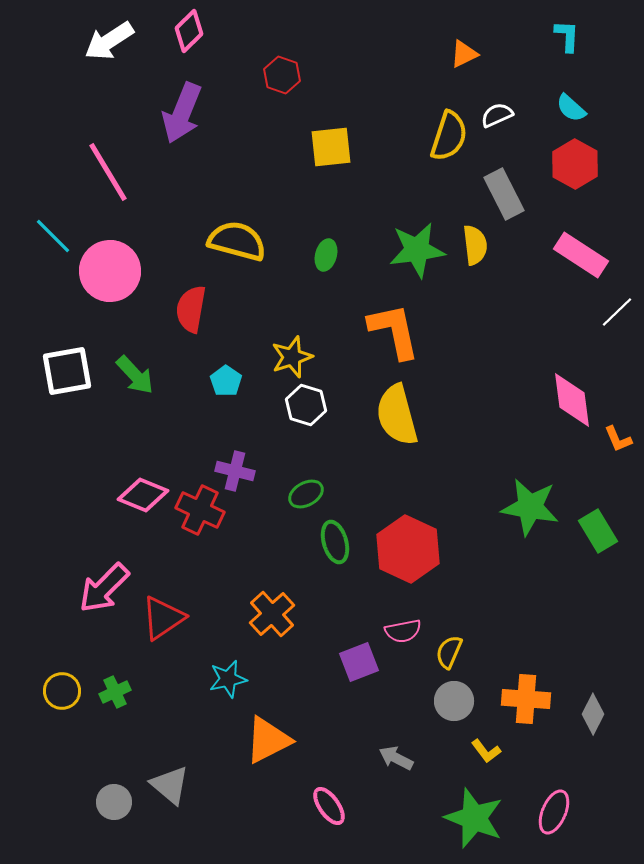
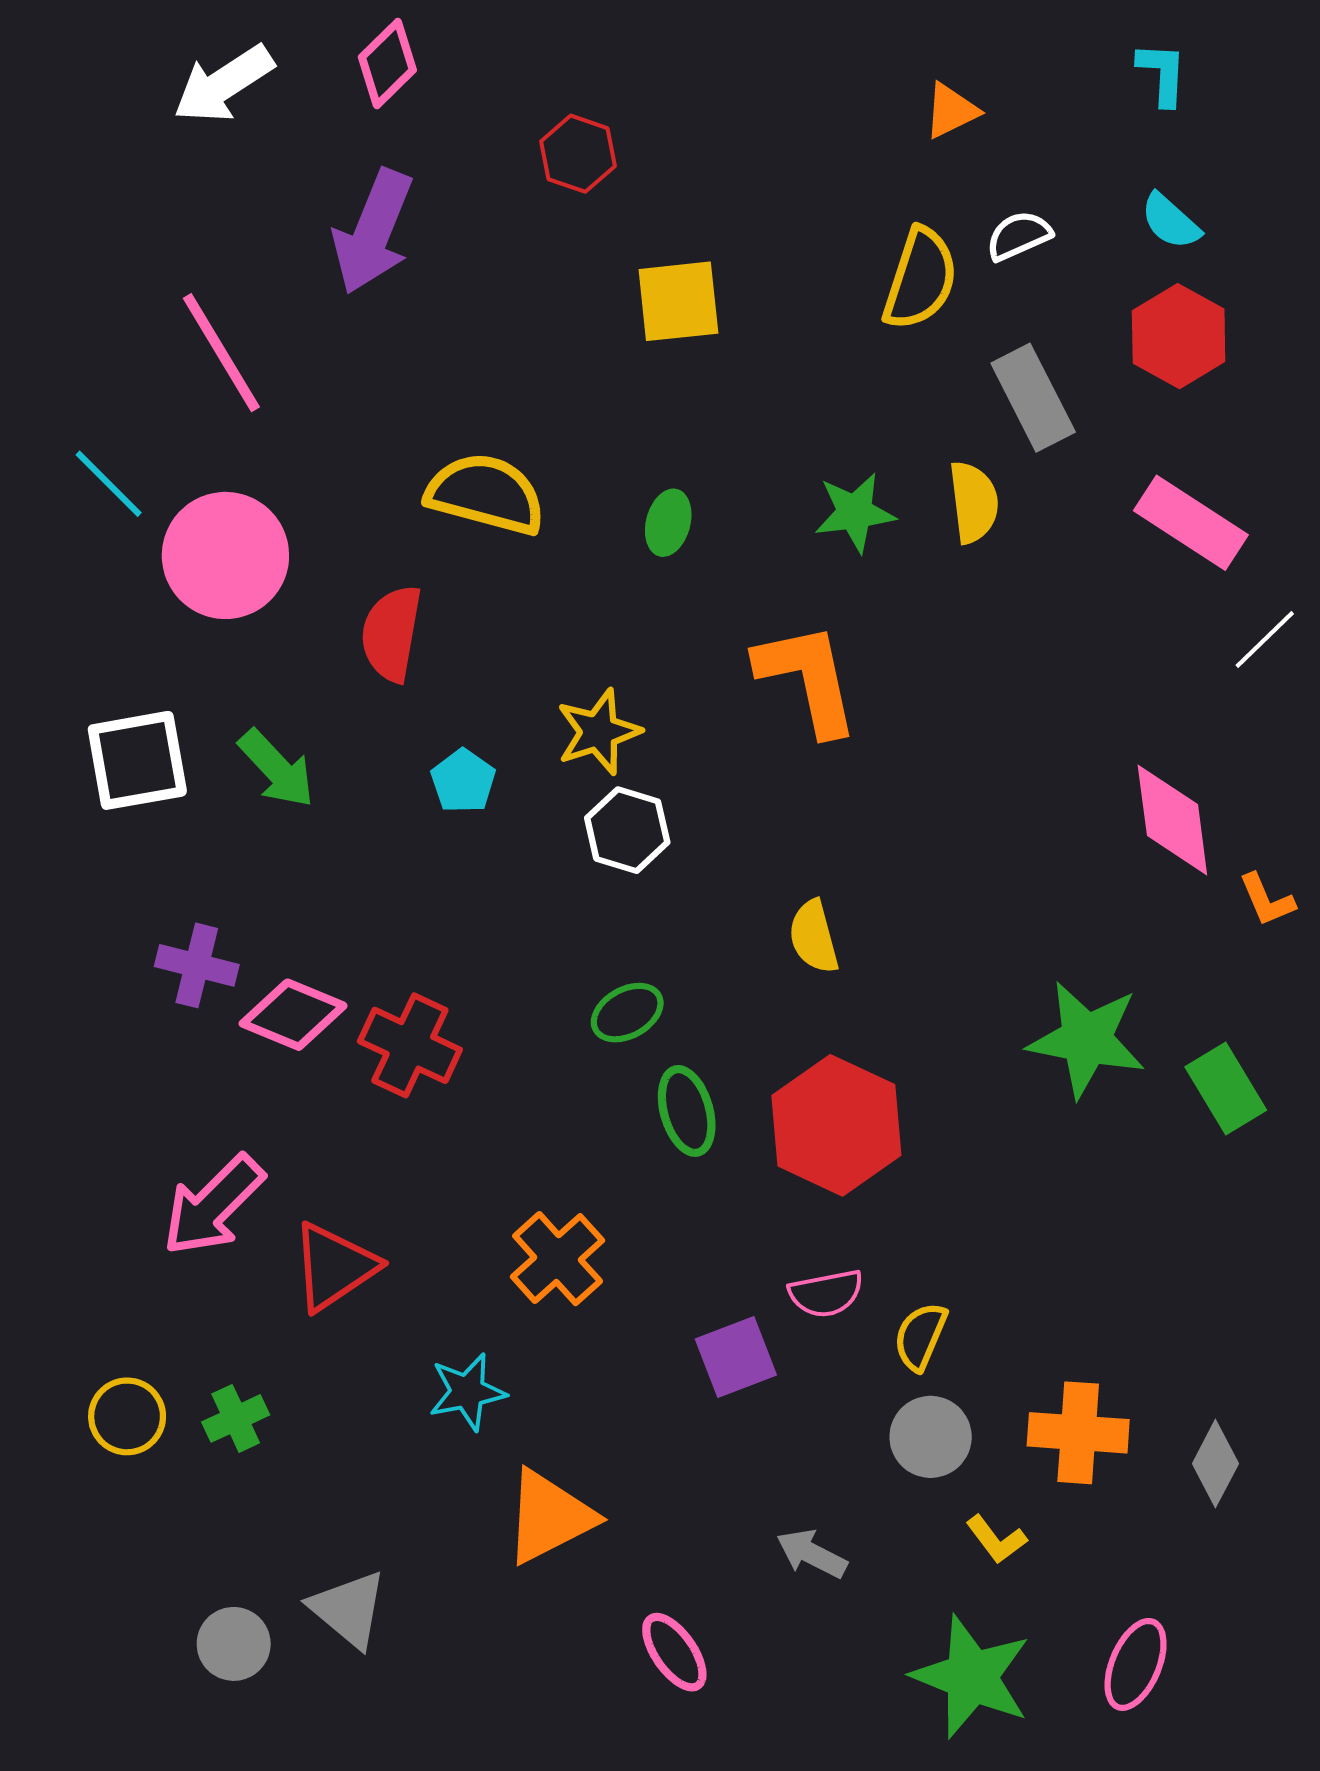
green star: (417, 250) -> (855, 512), size x0.7
yellow semicircle: (397, 415) -> (814, 937), moved, size x0.6
purple cross: (235, 471) -> (197, 965), moved

